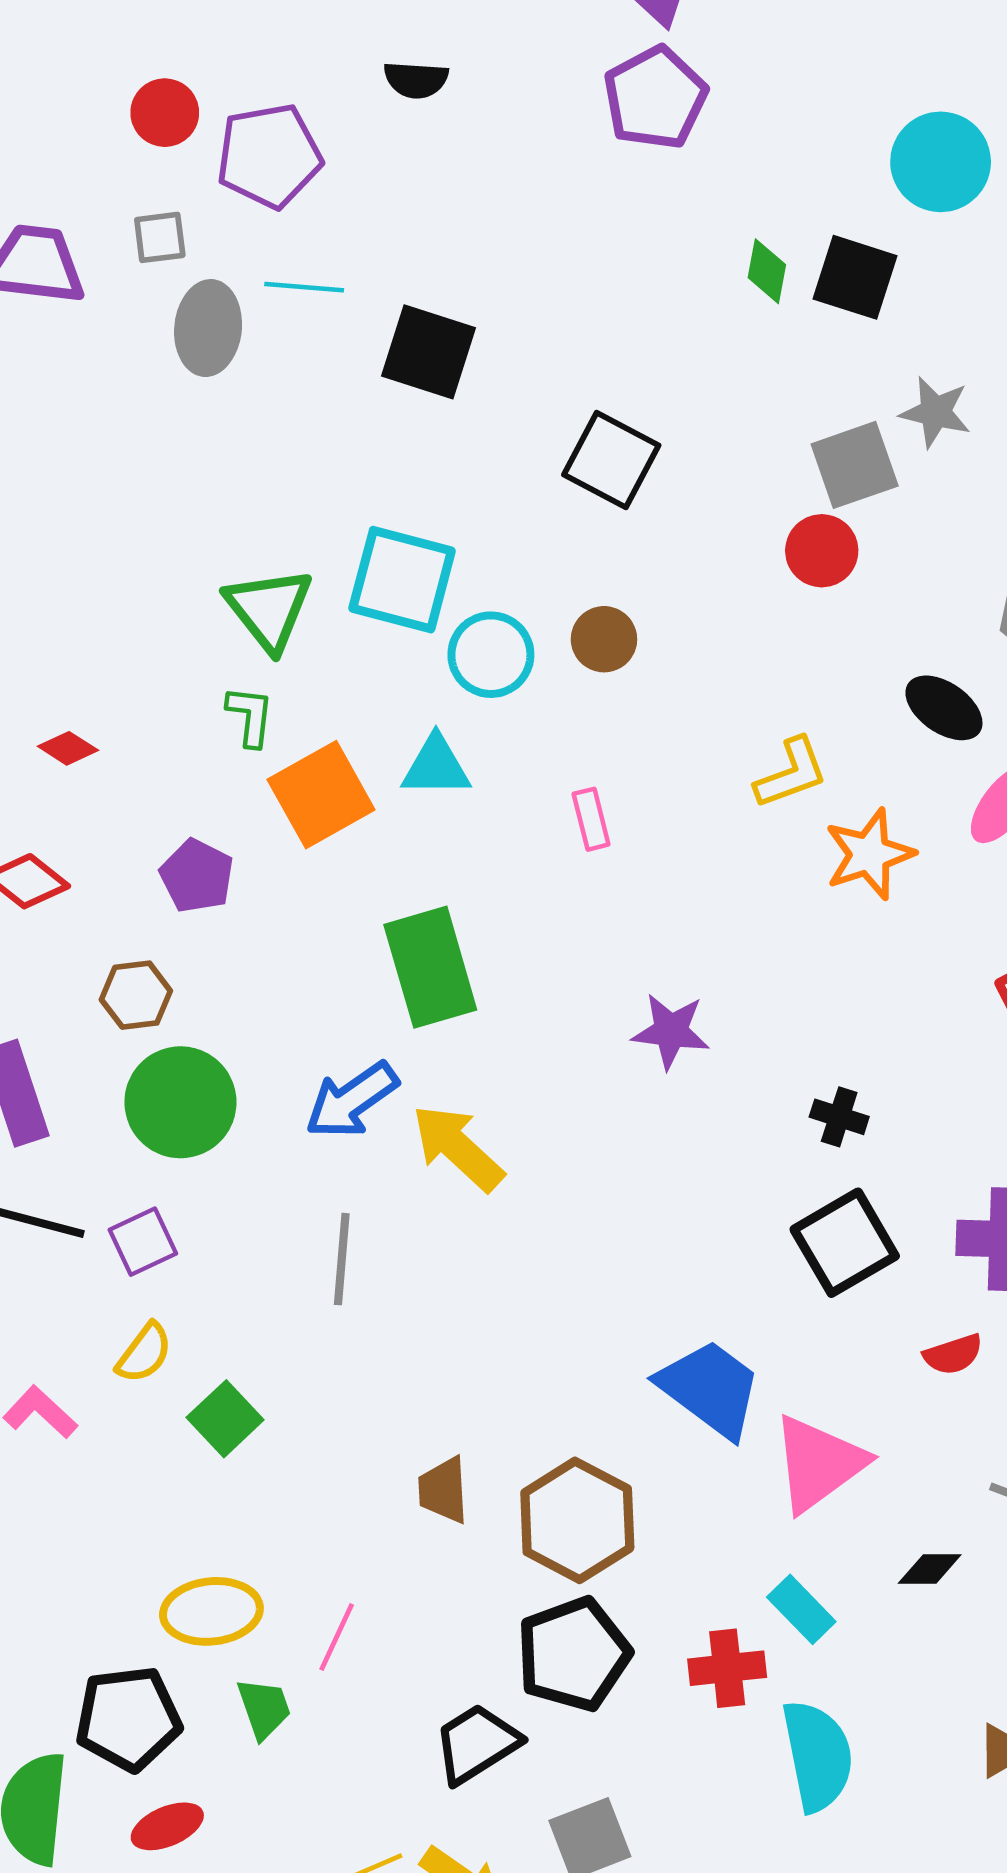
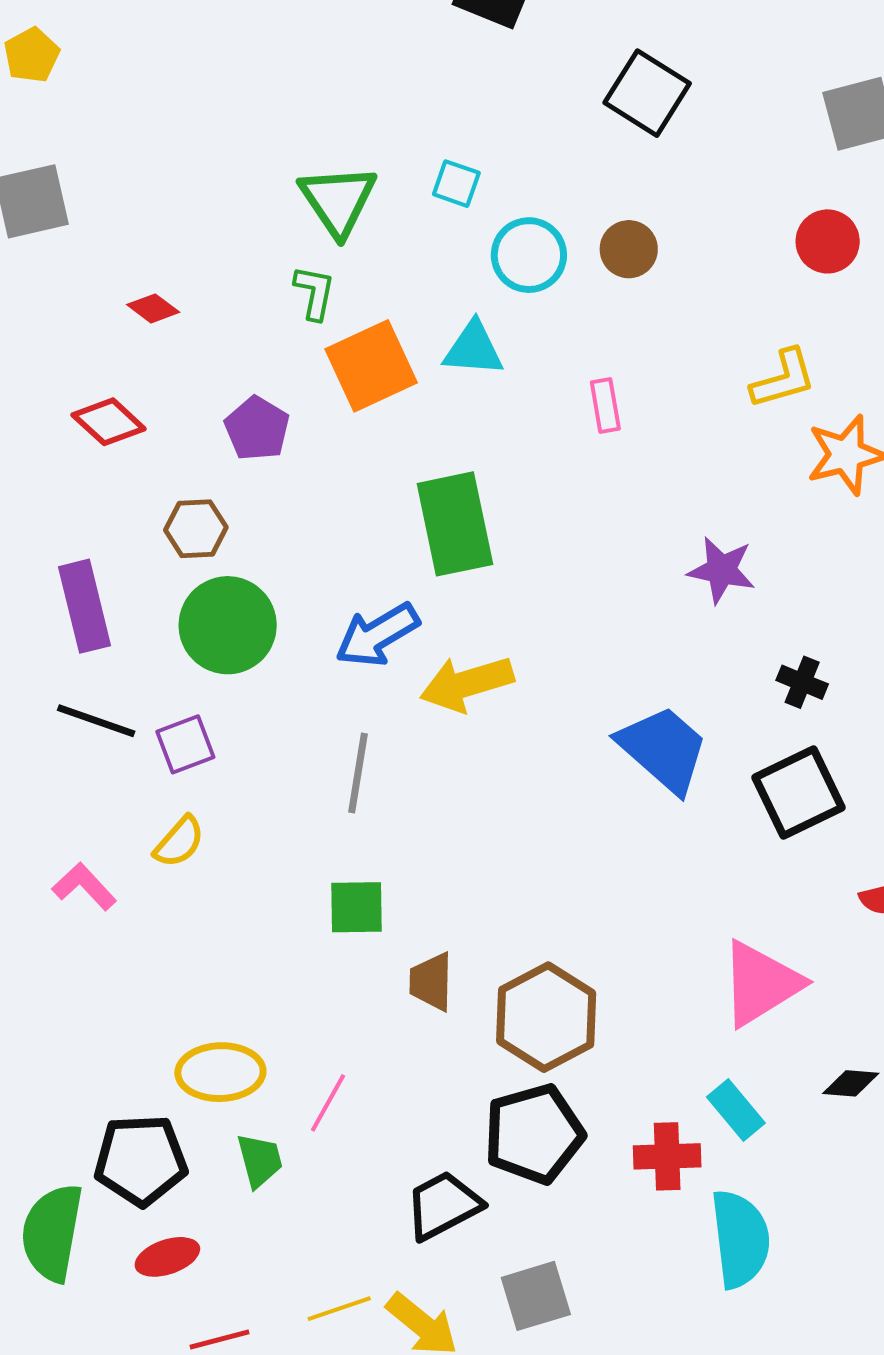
red circle: (822, 551) -> (828, 241), moved
cyan square: (402, 580) -> (456, 184), size x0.5
purple star: (671, 1031) -> (722, 570), moved
yellow arrow: (458, 1148) -> (467, 684), turned -64
blue trapezoid: (710, 1389) -> (663, 749), moved
green square: (225, 1419) -> (357, 907), moved, turned 38

